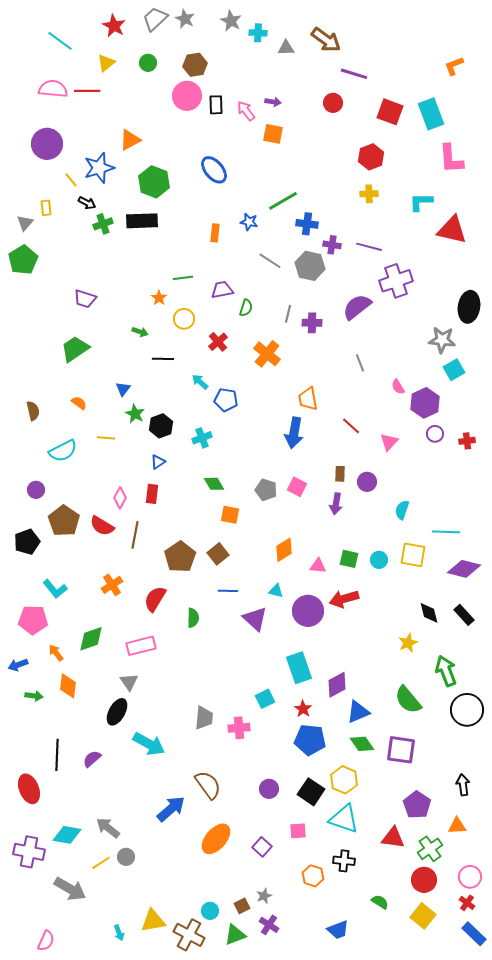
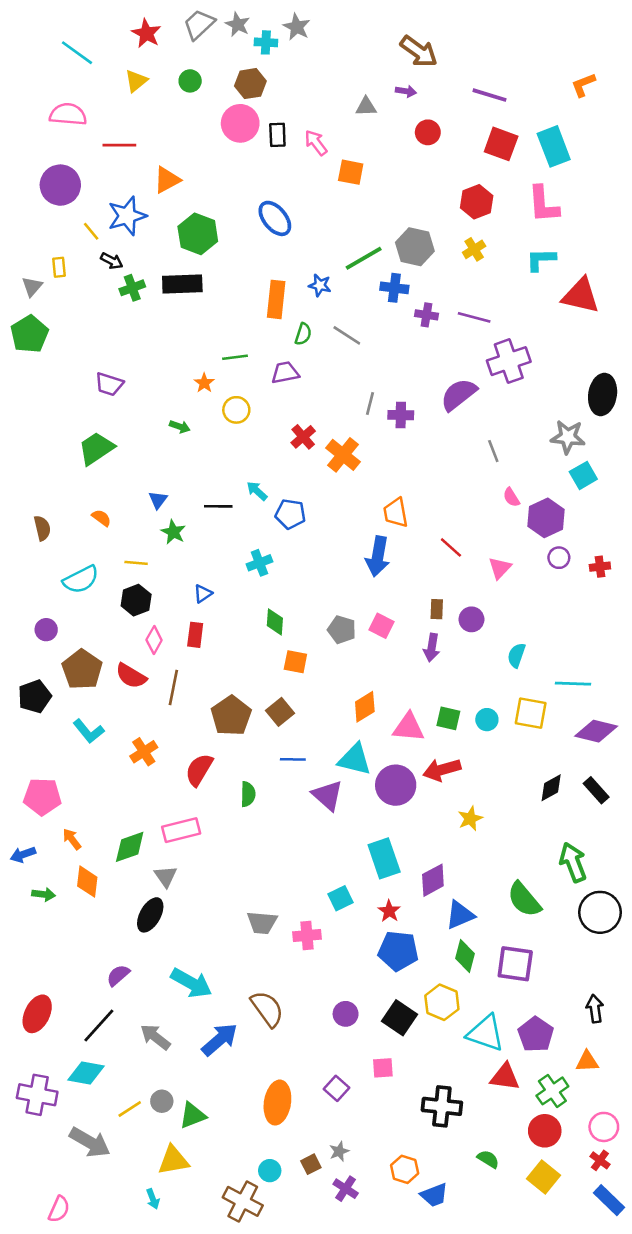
cyan cross: (258, 33) -> (266, 42), moved
gray triangle: (286, 48) -> (366, 107), moved
purple line: (354, 74) -> (489, 95), moved
red line: (87, 91) -> (119, 145), moved
purple arrow: (273, 102) -> (406, 91), moved
pink L-shape: (451, 159) -> (543, 204), moved
yellow cross: (369, 194) -> (474, 249), turned -30
orange rectangle: (215, 233) -> (276, 299), size x1.6
gray hexagon: (310, 266) -> (415, 247), moved
green semicircle: (246, 308) -> (303, 334), moved
red cross: (218, 342) -> (303, 437), moved
black line: (163, 359) -> (218, 506), moved
gray line: (360, 363) -> (493, 451), moved
black hexagon: (161, 426) -> (136, 600), moved
green diamond: (214, 484) -> (275, 622), turned 35
pink triangle: (318, 566) -> (409, 727), size x1.5
cyan L-shape: (55, 589) -> (89, 731), moved
cyan triangle: (276, 591) -> (355, 759), size x1.8
black diamond: (429, 613) -> (551, 788), turned 75
green diamond: (91, 639) -> (130, 847), moved
yellow star: (408, 643) -> (470, 819), moved
gray trapezoid: (204, 718) -> (262, 923), turned 90
cyan arrow: (149, 744) -> (191, 983), moved
green diamond: (362, 744) -> (465, 956), turned 50
black line: (57, 755) -> (99, 1025), moved, turned 40
red ellipse: (29, 789) -> (37, 1014), turned 48
cyan triangle: (344, 819) -> (486, 1033), moved
gray arrow: (108, 828) -> (155, 1037), moved
orange ellipse: (216, 839) -> (277, 1103), moved, turned -32
black cross: (344, 861) -> (442, 1106), size x1.4
orange hexagon: (313, 876) -> (405, 1169), moved
yellow triangle: (153, 921) -> (173, 1160), moved
green triangle: (235, 935) -> (193, 1115), moved

